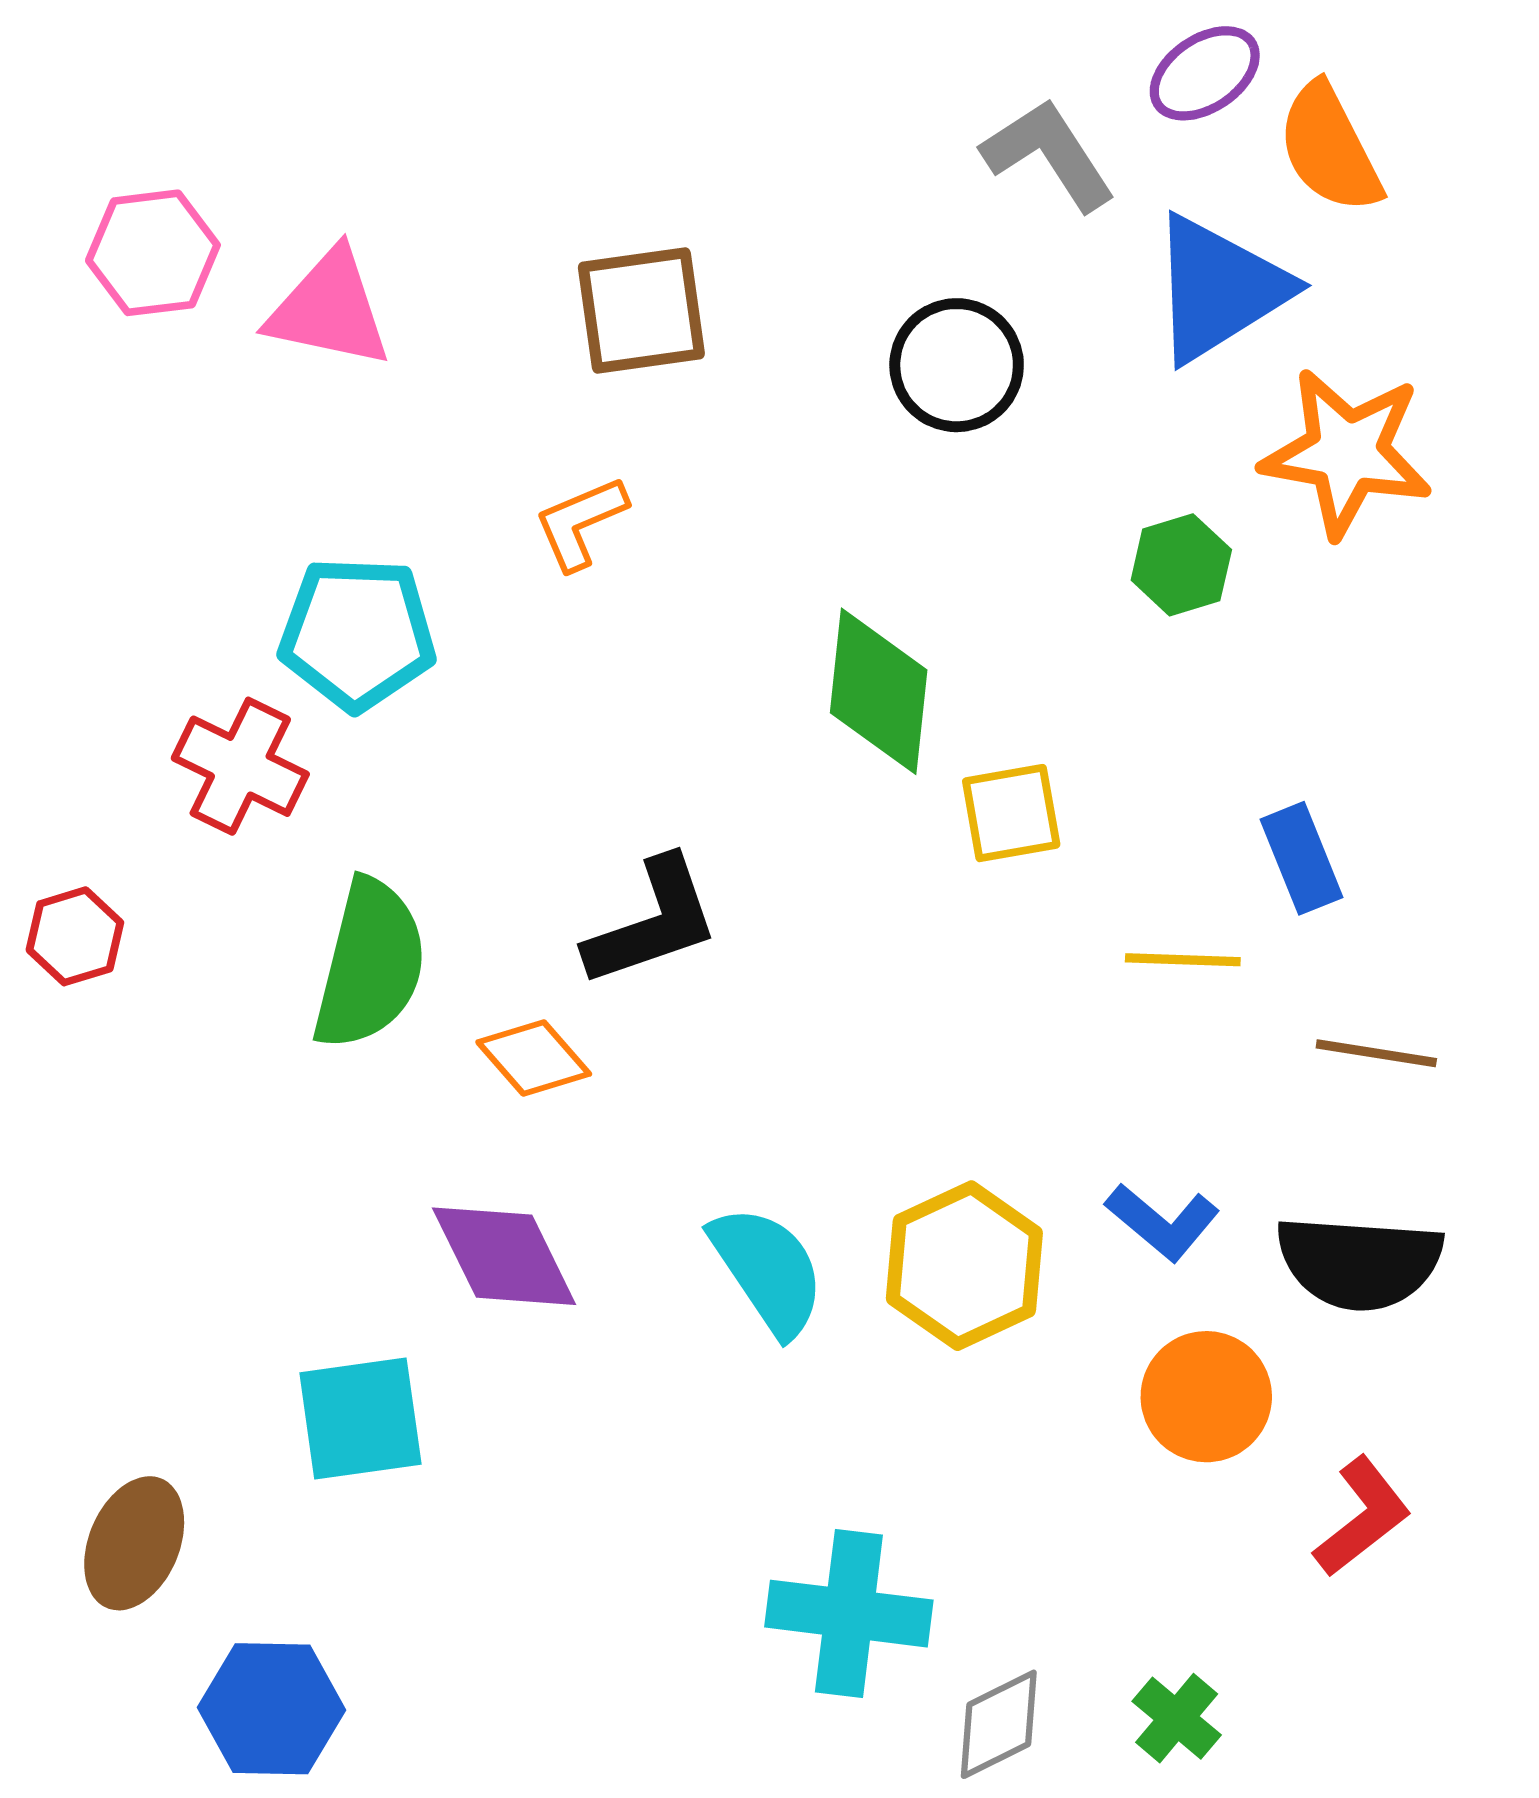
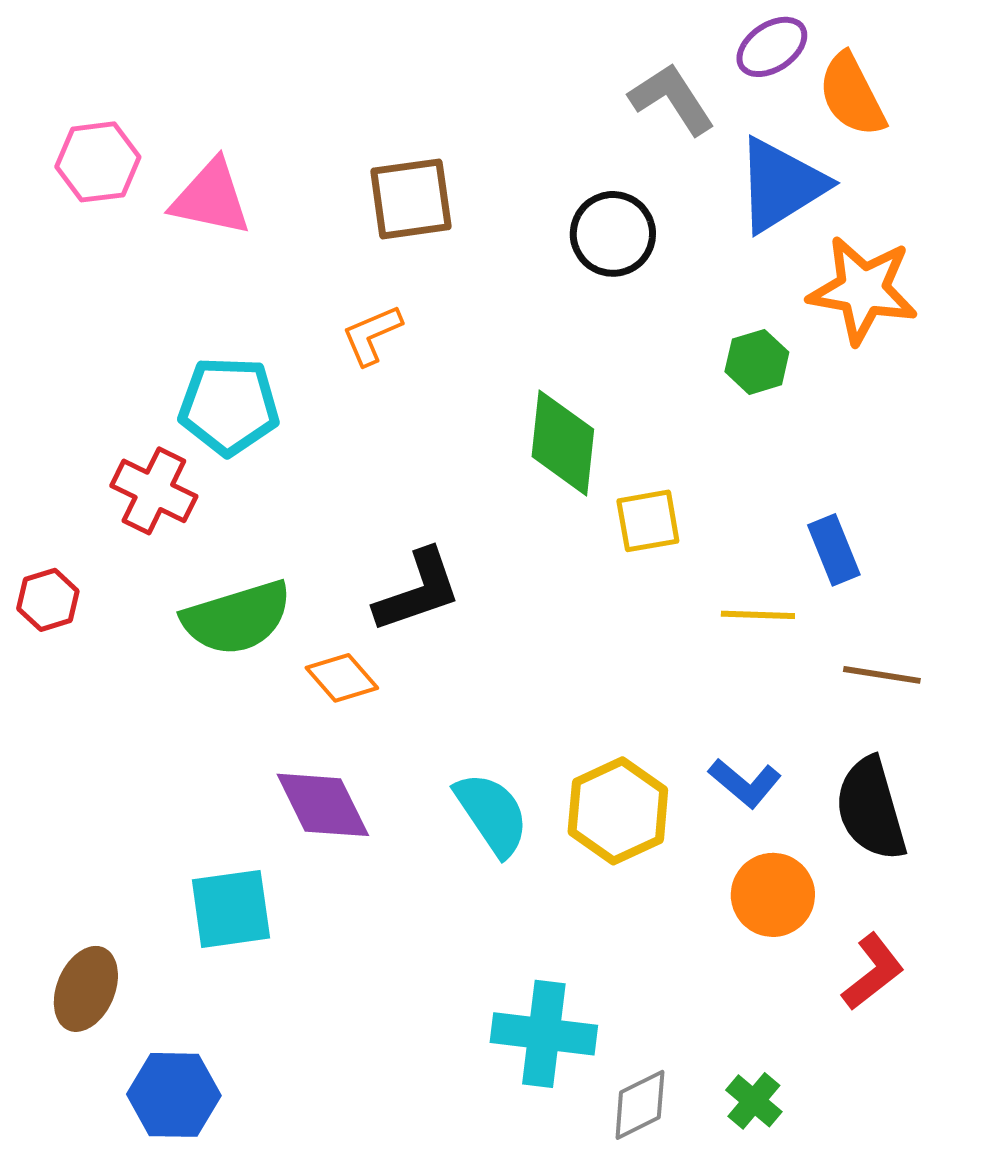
green semicircle: (370, 964) -> (237, 618), turned 59
black semicircle: (1359, 1262) -> (871, 809), turned 70

